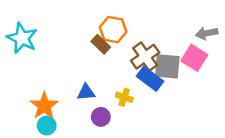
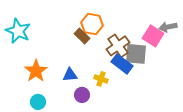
pink square: (194, 58) -> (153, 36), moved
orange star: (44, 106) -> (36, 71), moved

